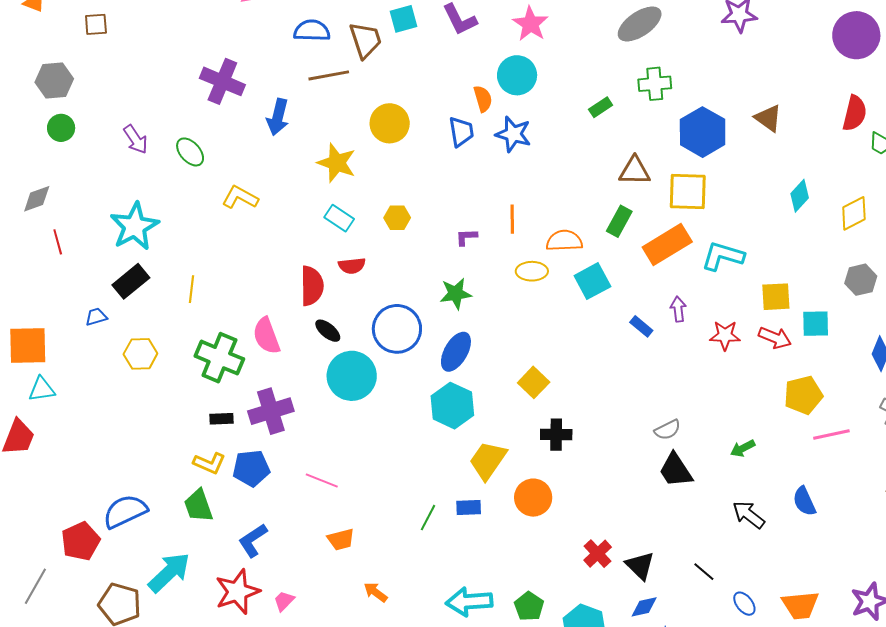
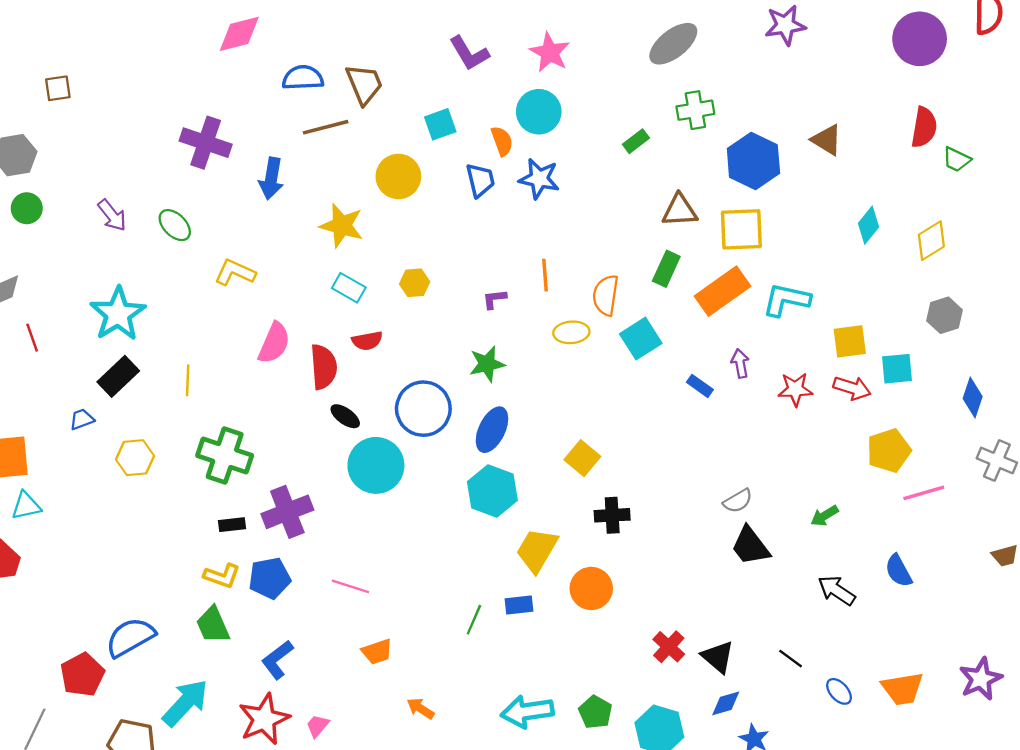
cyan square: (404, 19) -> (440, 124), moved
orange semicircle: (564, 241) -> (606, 295), turned -75
pink semicircle: (266, 336) -> (274, 343), moved, turned -132

